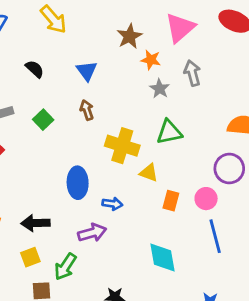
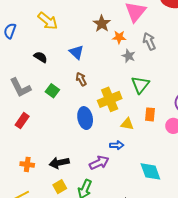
green triangle: (169, 132) -> (140, 85), turned -30
yellow cross: (122, 146) -> (110, 99), turned -30
yellow triangle: (149, 173) -> (127, 124), moved
blue ellipse: (78, 183) -> (85, 118), moved
orange rectangle: (171, 201) -> (150, 114), moved
blue arrow: (112, 204) -> (117, 145), moved

